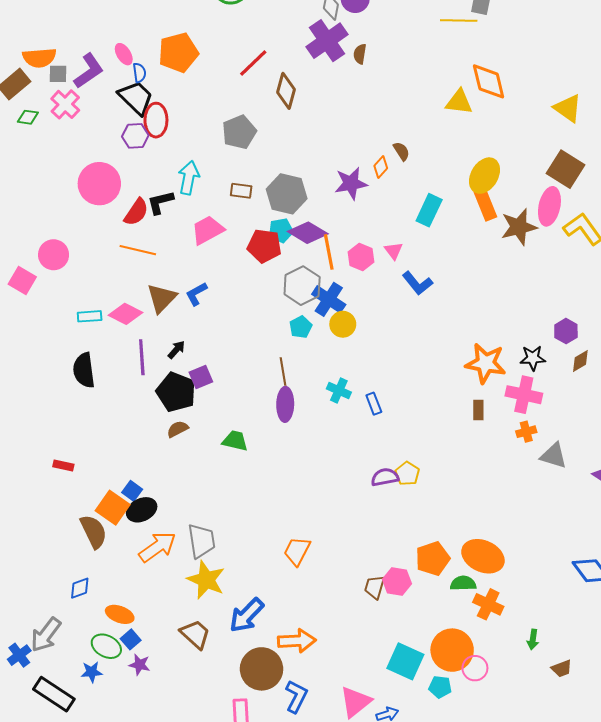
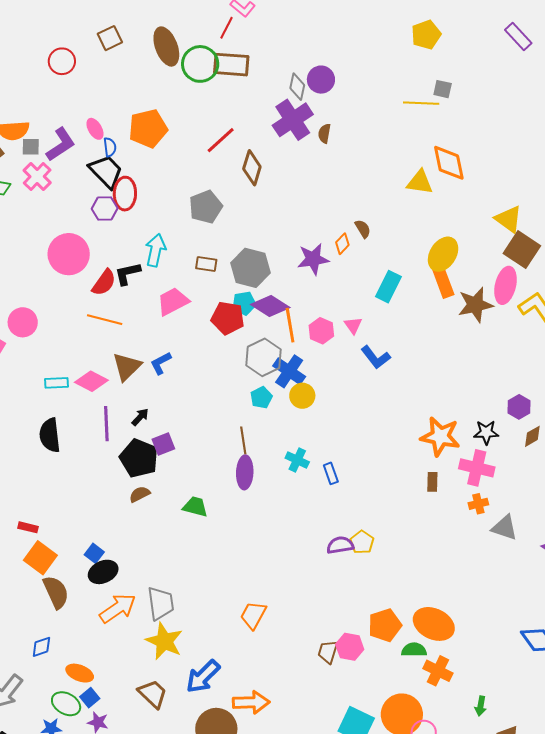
yellow triangle: (568, 108) -> (509, 219), moved
orange square: (113, 508) -> (40, 558), moved

